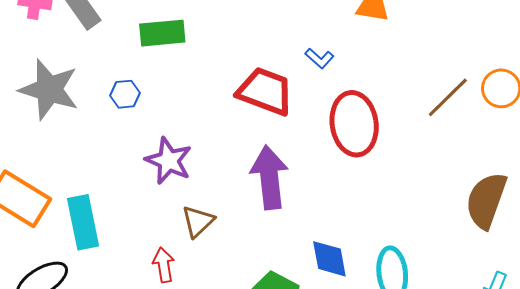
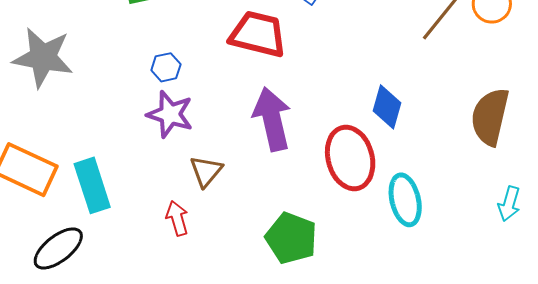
blue hexagon: (125, 94) -> (166, 67), moved
red ellipse: (354, 124) -> (350, 158), moved
blue diamond: (329, 259) -> (387, 107), moved, turned 33

